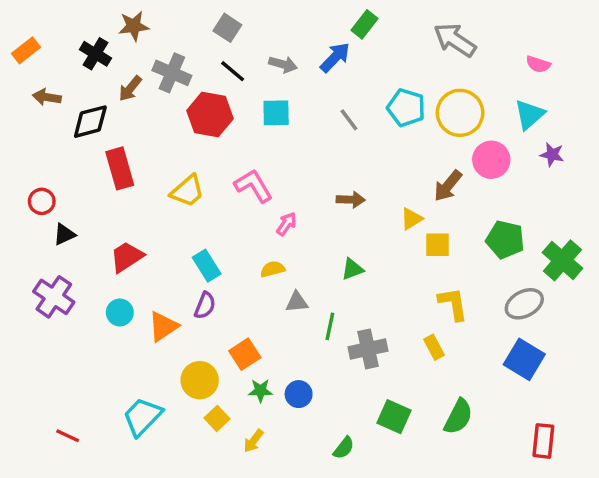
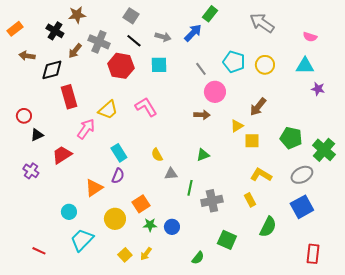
yellow circle: (460, 113) -> (265, 65), size x0.7
cyan triangle: (529, 115) -> (305, 66), turned 42
pink circle: (491, 160) -> (215, 92), moved
pink arrow: (286, 224) -> (86, 129), moved, size x1.5
red trapezoid: (127, 257) -> (62, 155), moved
yellow semicircle: (273, 269) -> (157, 155), turned -104
purple cross: (54, 297) -> (31, 171), size x0.7
yellow L-shape: (453, 304) -> (261, 175), turned -50
cyan circle: (120, 312) -> (69, 212), moved
blue square: (524, 359) -> (302, 207), turned 30
green semicircle: (458, 417) -> (268, 227), moved
yellow square: (217, 418) -> (125, 255), moved

